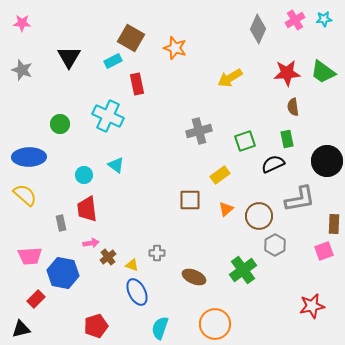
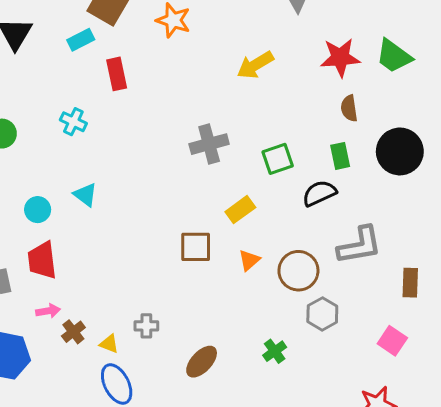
cyan cross: (108, 116) -> (73, 122), size x0.6
black circle: (327, 161) -> (400, 151), moved
pink square: (324, 251) -> (392, 341), moved, turned -36
green cross: (243, 270) -> (275, 351), size x0.6
brown ellipse: (194, 277) -> (202, 362), turned -70

